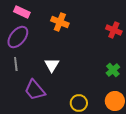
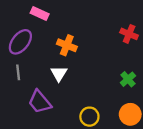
pink rectangle: (22, 12) -> (40, 14), moved
orange cross: (60, 22) -> (67, 45), moved

